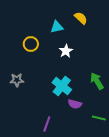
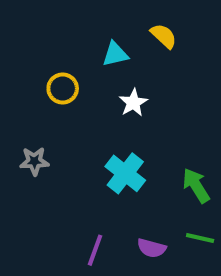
green arrow: (97, 81) -> (196, 185), moved
purple semicircle: (75, 104) -> (152, 248), moved

